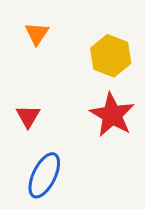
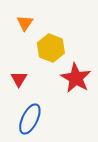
yellow hexagon: (111, 56) -> (51, 48), moved

